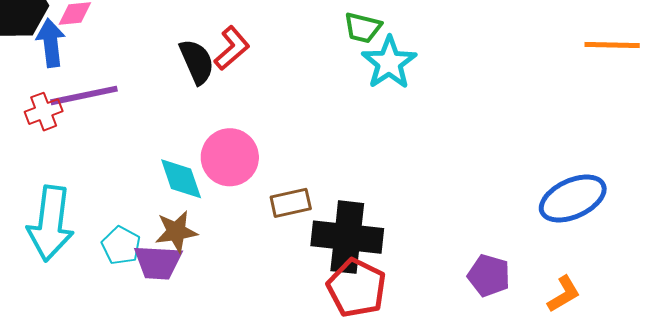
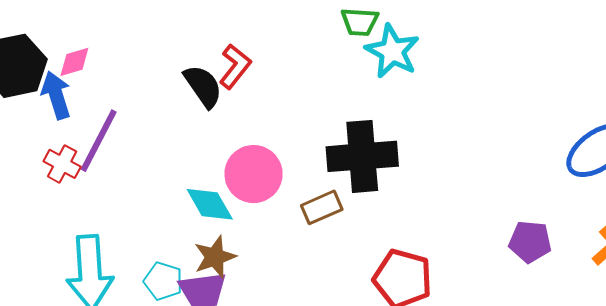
purple line: (84, 95) -> (99, 141), turned -40
red cross: (44, 112) -> (62, 164), turned -30
black cross: (347, 237) -> (362, 156), moved

